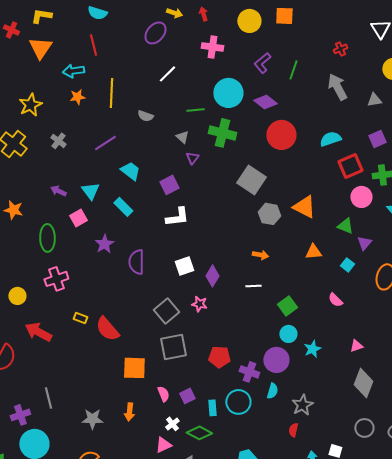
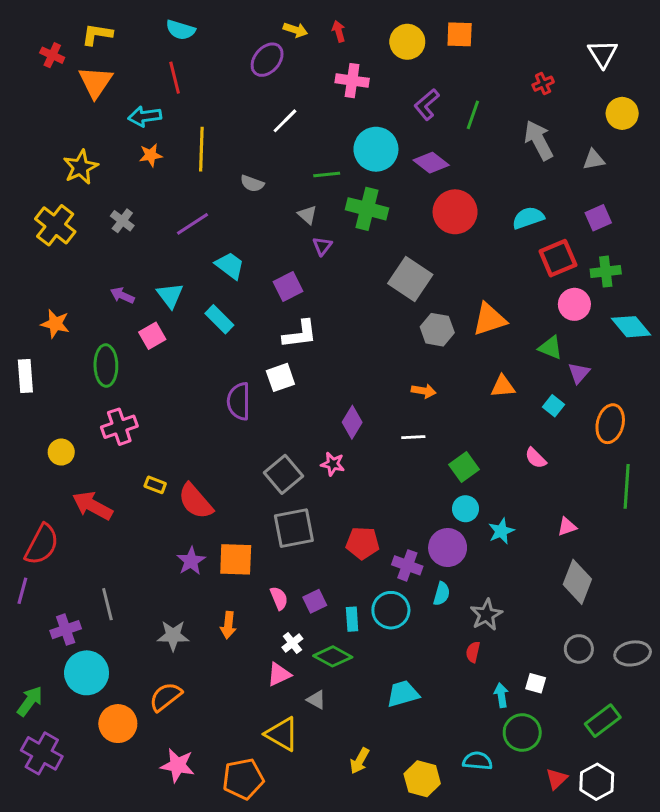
orange triangle: (304, 207) -> (489, 319), turned -45
purple star: (104, 244) -> (191, 561), moved
white square: (184, 266) -> (280, 377), moved

